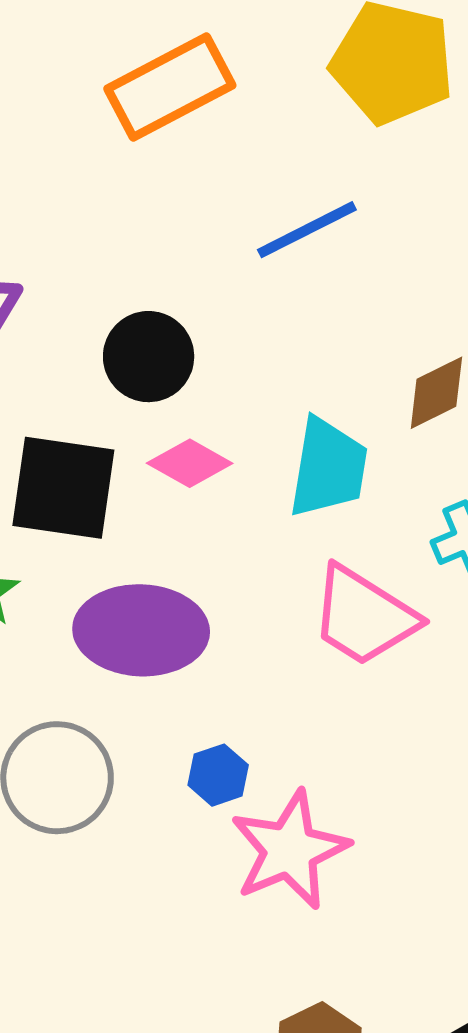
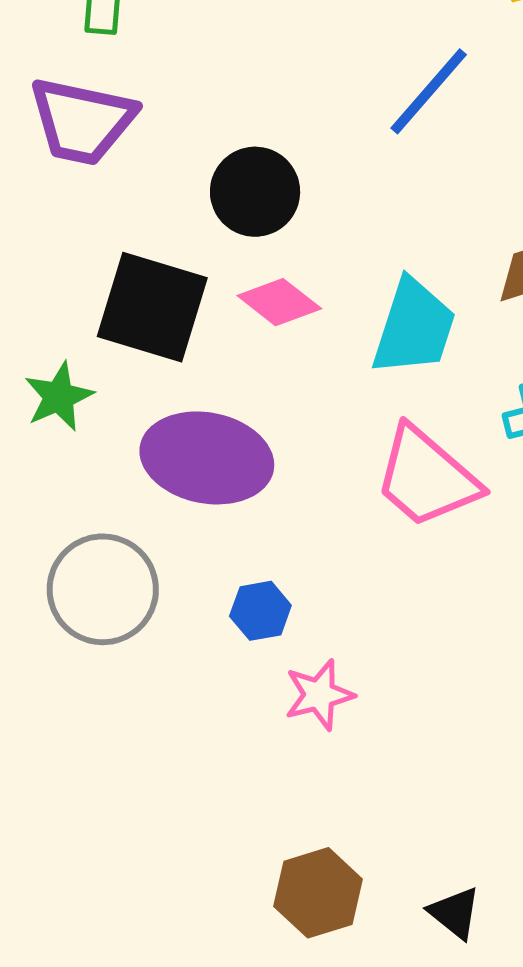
blue line: (307, 230) -> (429, 91), turned -31
pink star: (290, 850) -> (319, 695), size x0.6

